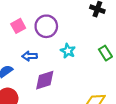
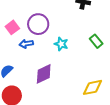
blue arrow: (30, 56) -> (26, 44), moved

